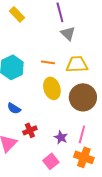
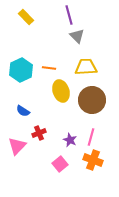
orange line: (48, 62) -> (49, 68), moved

